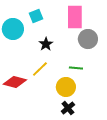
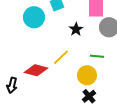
black star: (46, 44) -> (76, 29), moved

